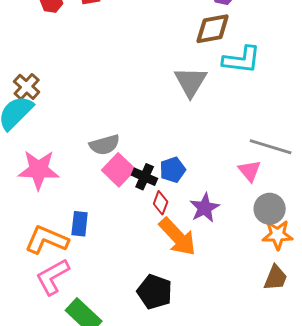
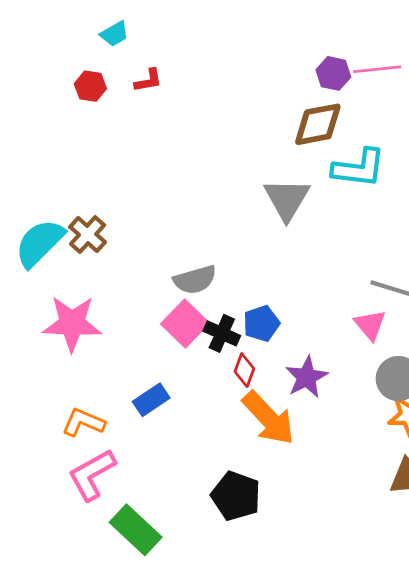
brown cross: (27, 87) -> (88, 234), moved
gray semicircle: (105, 145) -> (195, 280), moved
blue rectangle: (80, 224) -> (151, 400), moved, turned 50
orange L-shape: (47, 240) -> (83, 422), size x0.7

